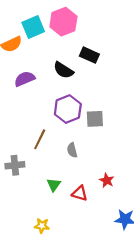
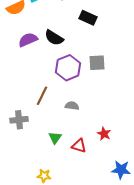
black semicircle: (63, 70) -> (54, 38), moved
gray square: (95, 119) -> (97, 63), moved
gray semicircle: (72, 150) -> (72, 106), turned 112

